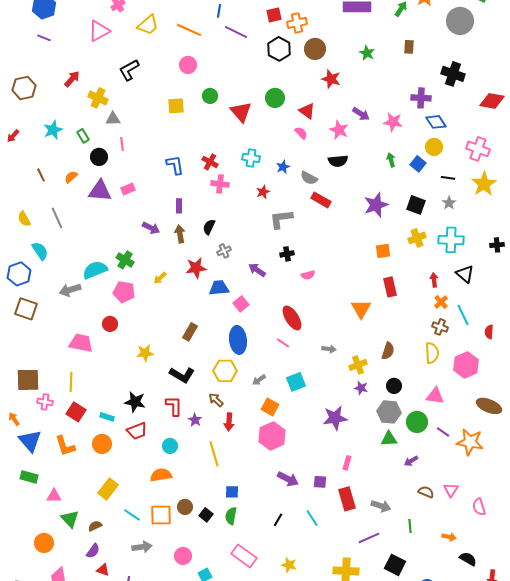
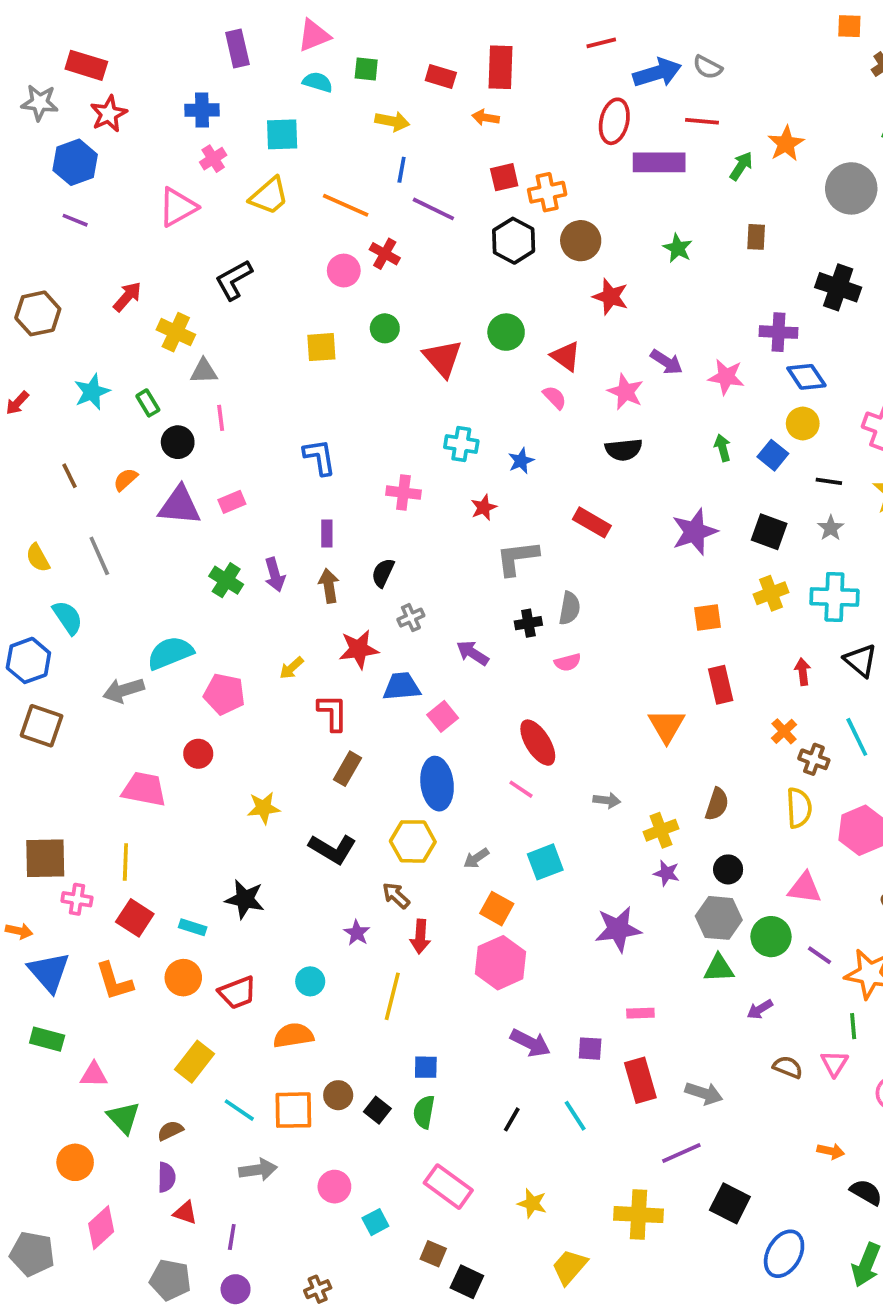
red cross: (210, 162) -> (385, 254), moved
gray semicircle: (309, 178) -> (570, 608), moved, turned -108
purple arrow: (151, 228) -> (275, 575), turned 48
green cross: (125, 260) -> (226, 580), moved
orange cross: (441, 302) -> (784, 731), moved
red L-shape: (174, 406) -> (333, 713), moved
orange arrow: (14, 419) -> (19, 931), turned 136
red trapezoid: (137, 431) -> (237, 993), moved
yellow line: (214, 454) -> (392, 996), turned 30
pink rectangle: (347, 463) -> (640, 1013), turned 72
green line: (410, 526) -> (853, 1026), moved
purple semicircle: (93, 551) -> (167, 1177), turned -35

